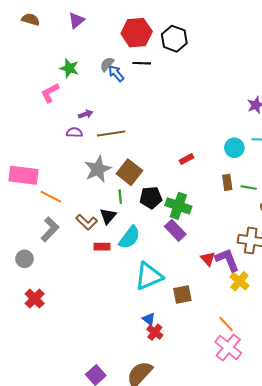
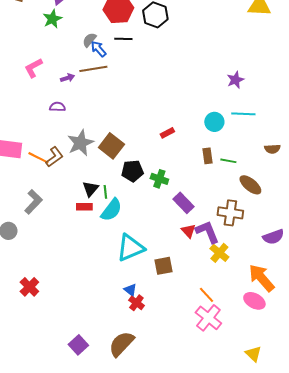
green star: (69, 68) -> (52, 19), moved, turned 30
purple arrow: (86, 114) -> (67, 78), moved
brown line: (111, 133) -> (93, 69), moved
orange line: (51, 197) -> (38, 158), moved
green line: (120, 197) -> (105, 192), moved
green cross: (178, 206) -> (159, 179), size x0.7
brown L-shape: (87, 222) -> (54, 157), moved, turned -80
purple rectangle: (175, 230) -> (183, 203), moved
red rectangle: (102, 247) -> (84, 207), moved
red cross: (35, 299) -> (29, 287), moved

